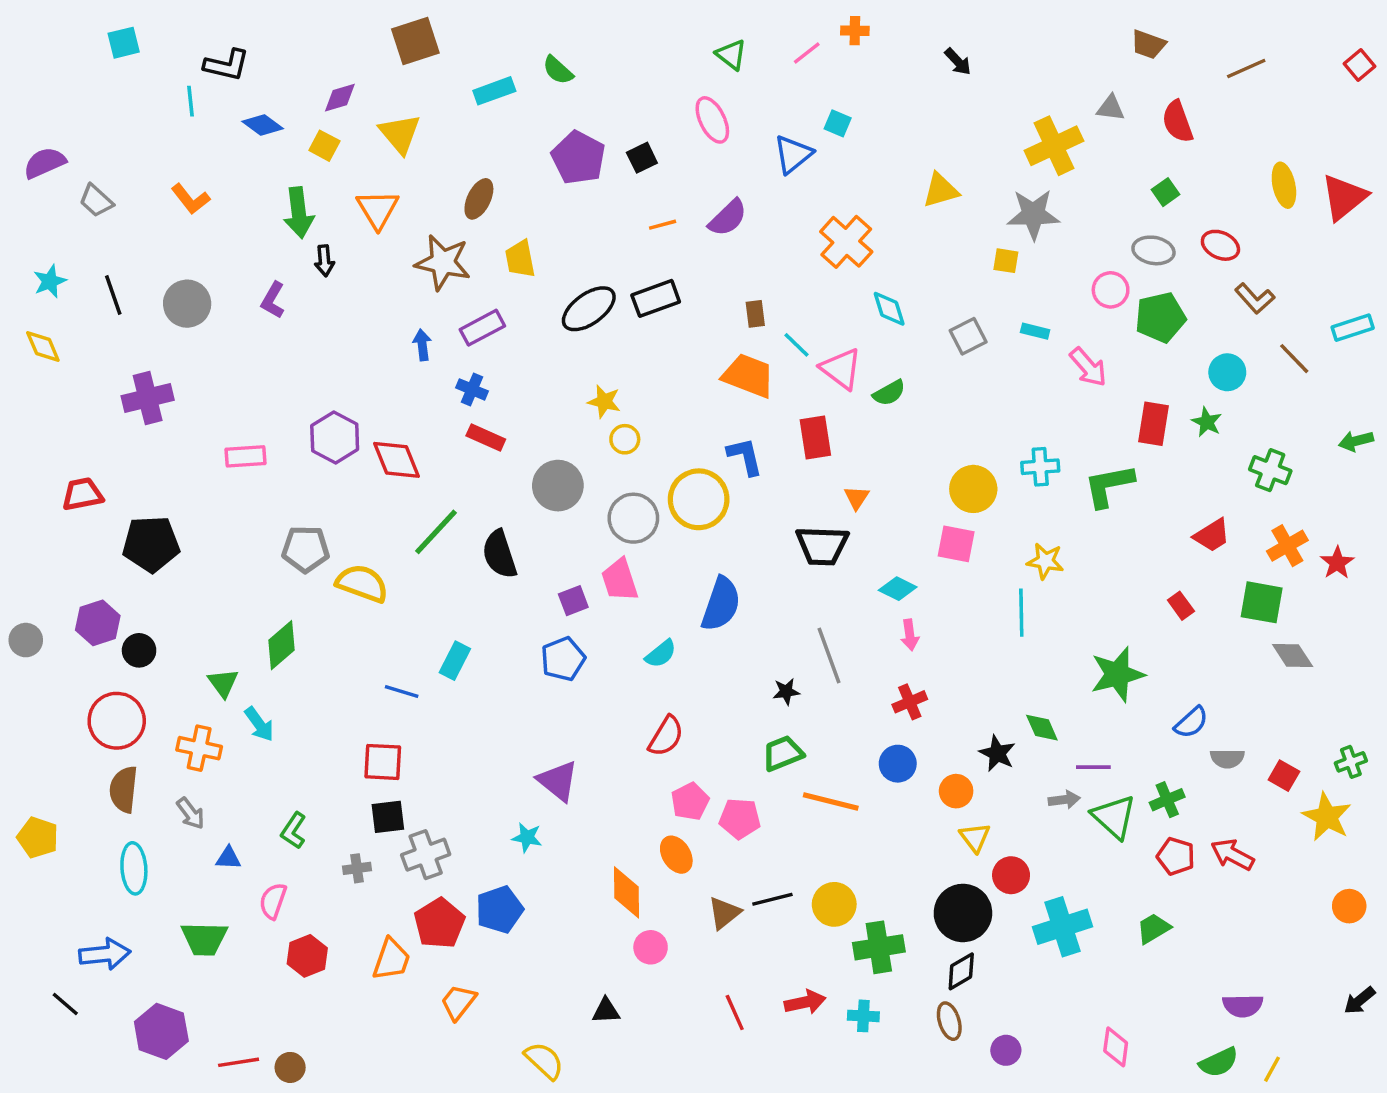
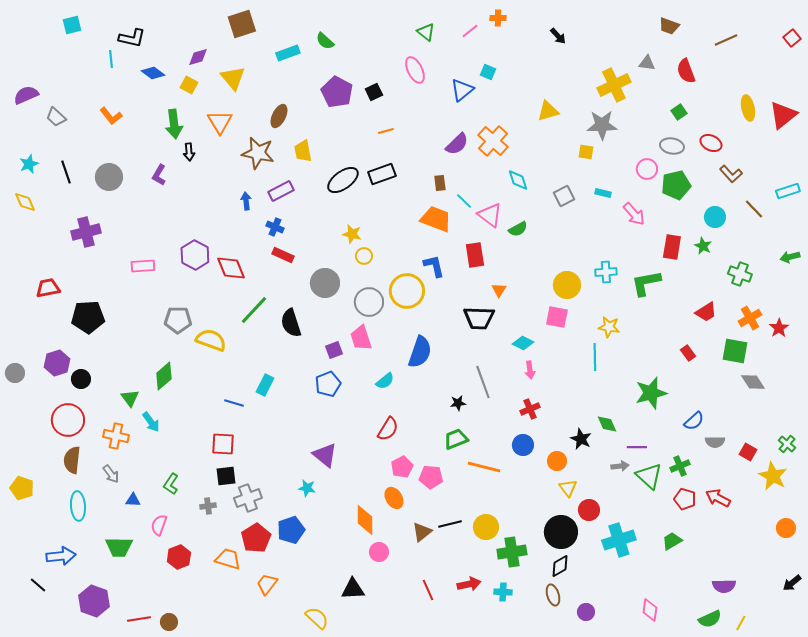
purple semicircle: (728, 218) -> (457, 144), moved
green cross: (1351, 762) -> (787, 444), turned -30
orange trapezoid: (391, 959) -> (228, 559), turned -92
black triangle: (606, 1011) -> (353, 589), size x1.4

